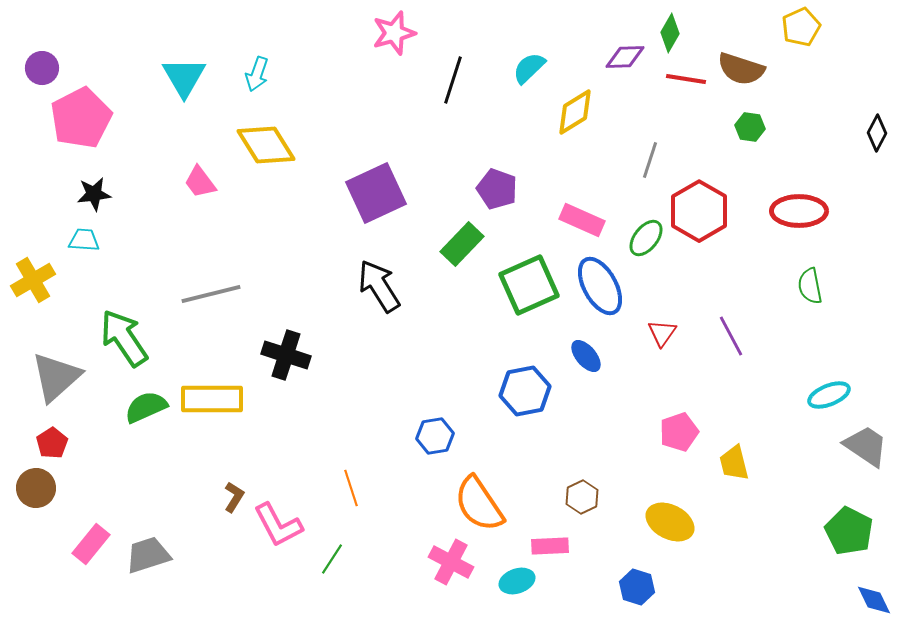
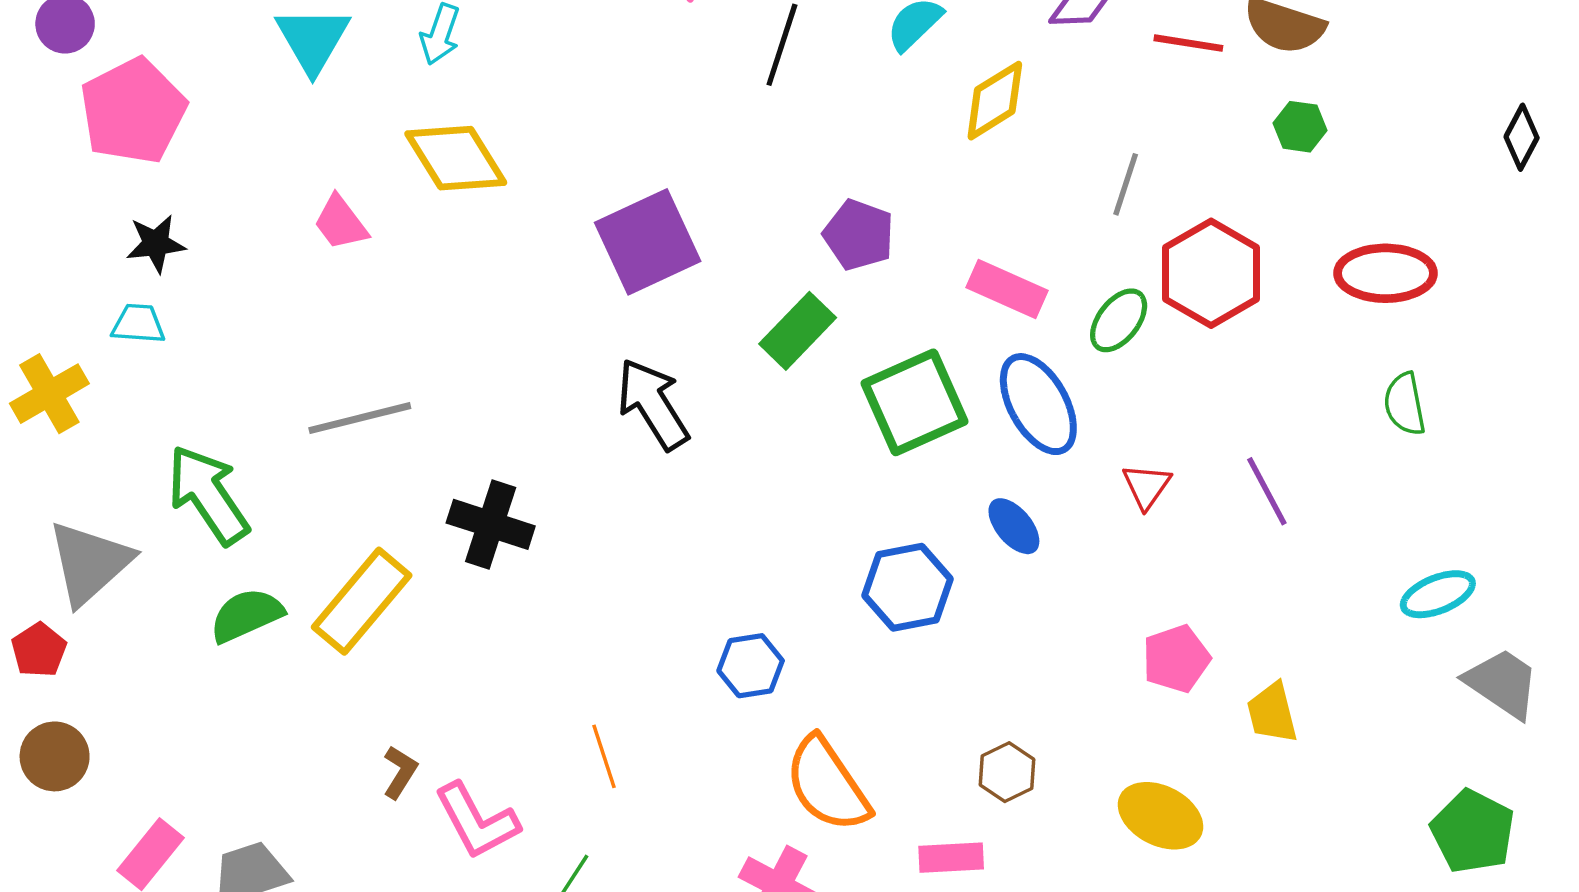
yellow rectangle: (212, 399) -> (362, 601), turned -50
red pentagon: (52, 443) -> (39, 650), moved

